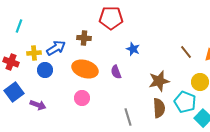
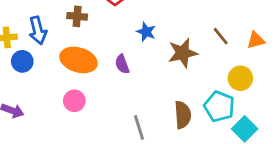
blue arrow: (56, 48) -> (38, 30), turned 108
brown star: (159, 81) -> (183, 53), moved

